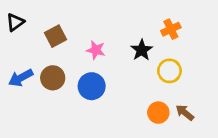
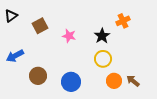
yellow circle: (169, 71) -> (103, 59), moved
brown circle: (53, 78) -> (38, 76), moved
blue circle: (92, 86) -> (71, 82), moved

